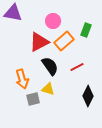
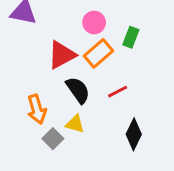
pink circle: (53, 21) -> (94, 23), moved
gray square: (33, 99) -> (53, 139), turned -32

